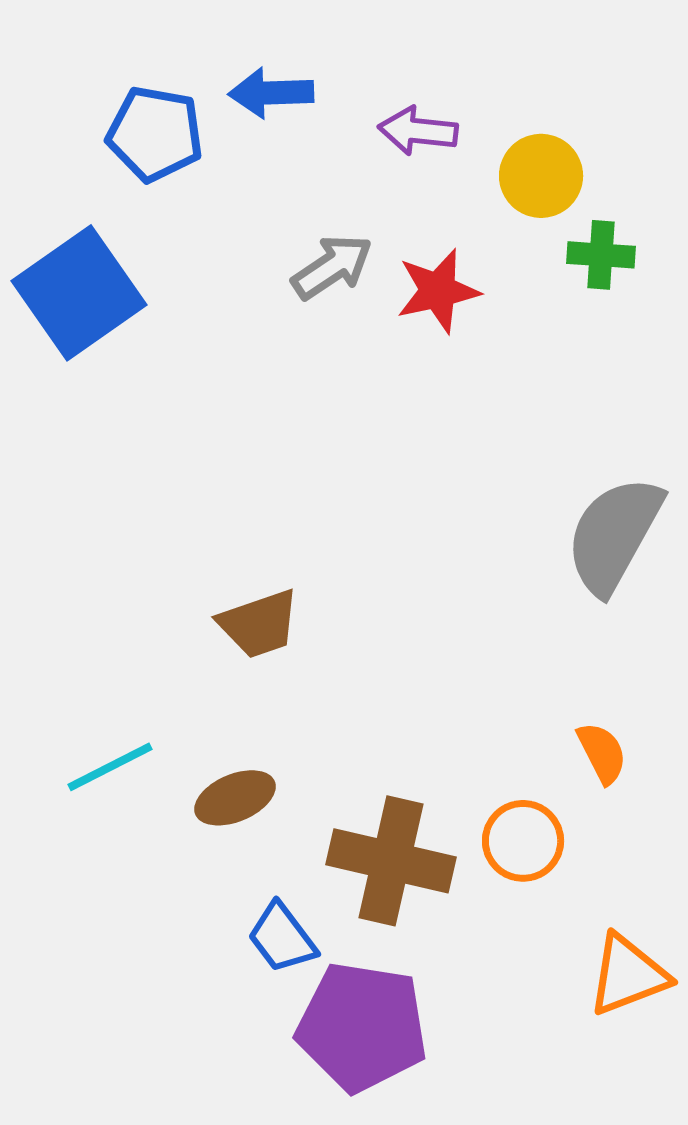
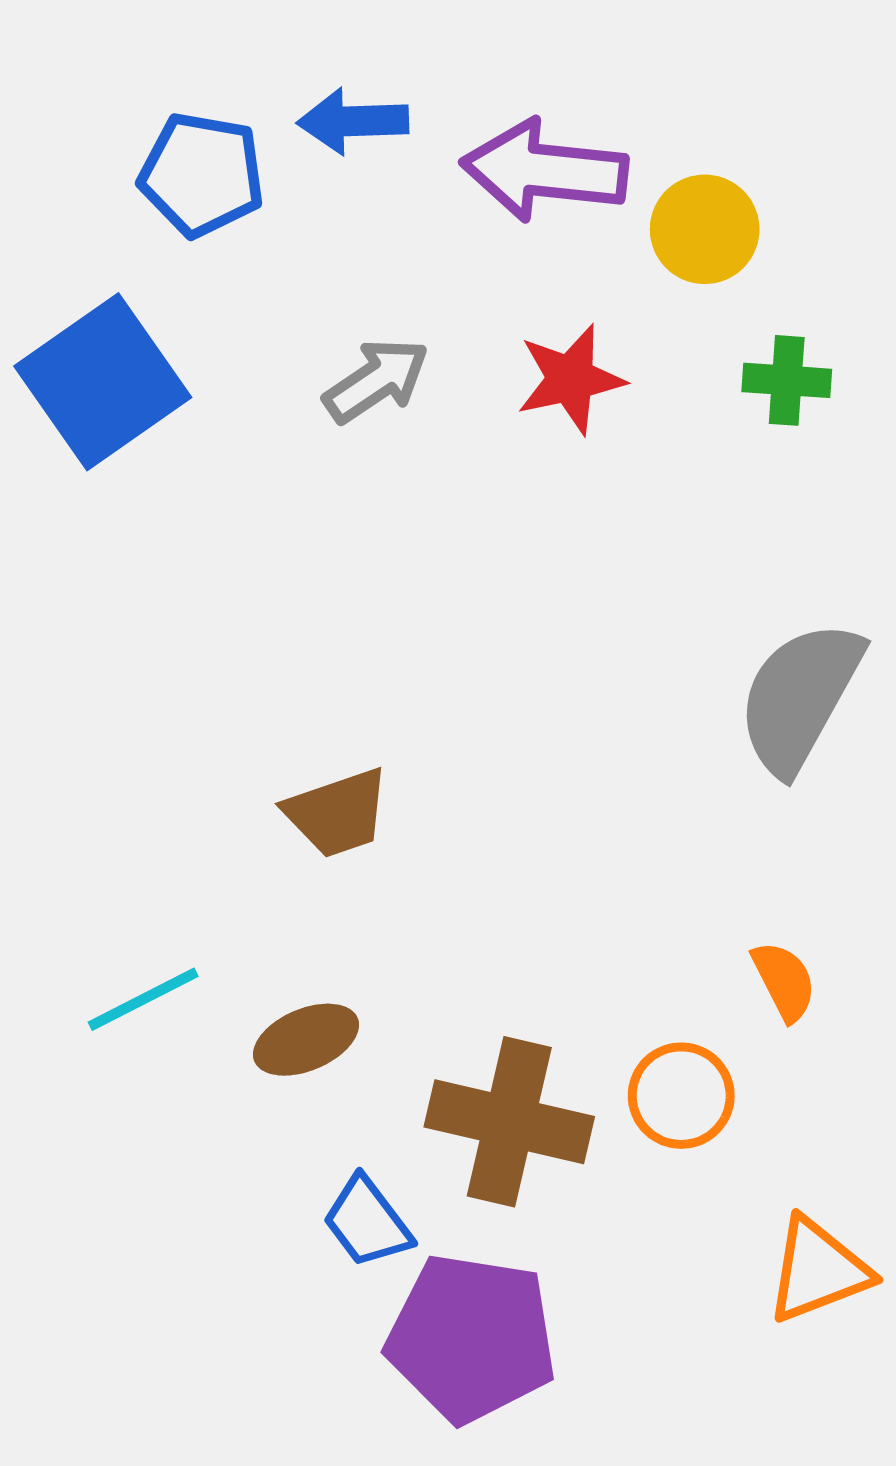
purple arrow: (418, 131) -> (544, 171), size x1.6
green cross: (601, 255) -> (787, 380), moved
gray arrow: (332, 267) -> (376, 380), moved

